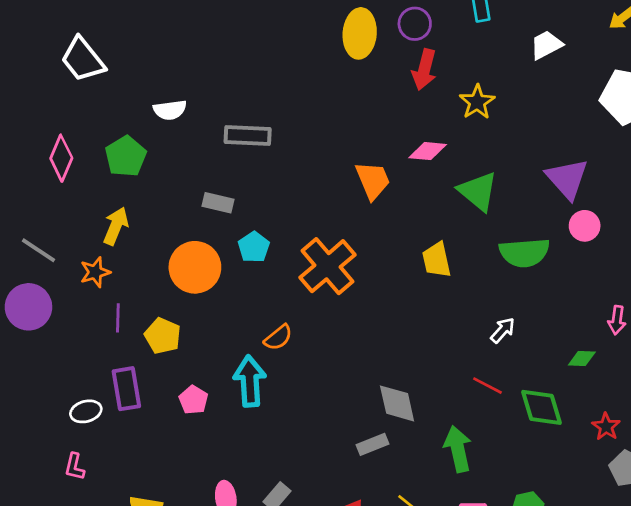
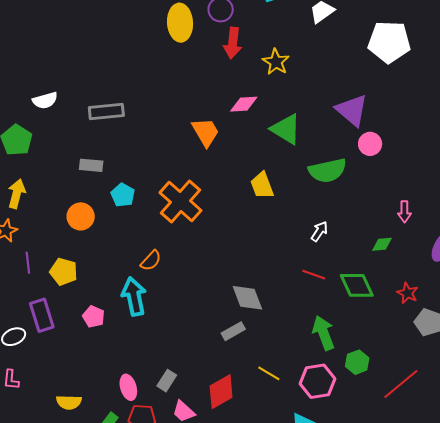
orange circle: (195, 267) -> (81, 216), size x0.7
green arrow: (458, 449) -> (323, 333), moved

